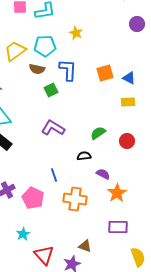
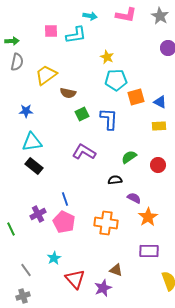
cyan pentagon: (45, 46) -> (116, 80), moved
blue L-shape: (68, 70) -> (109, 119), moved
blue line: (54, 175) -> (65, 199), moved

